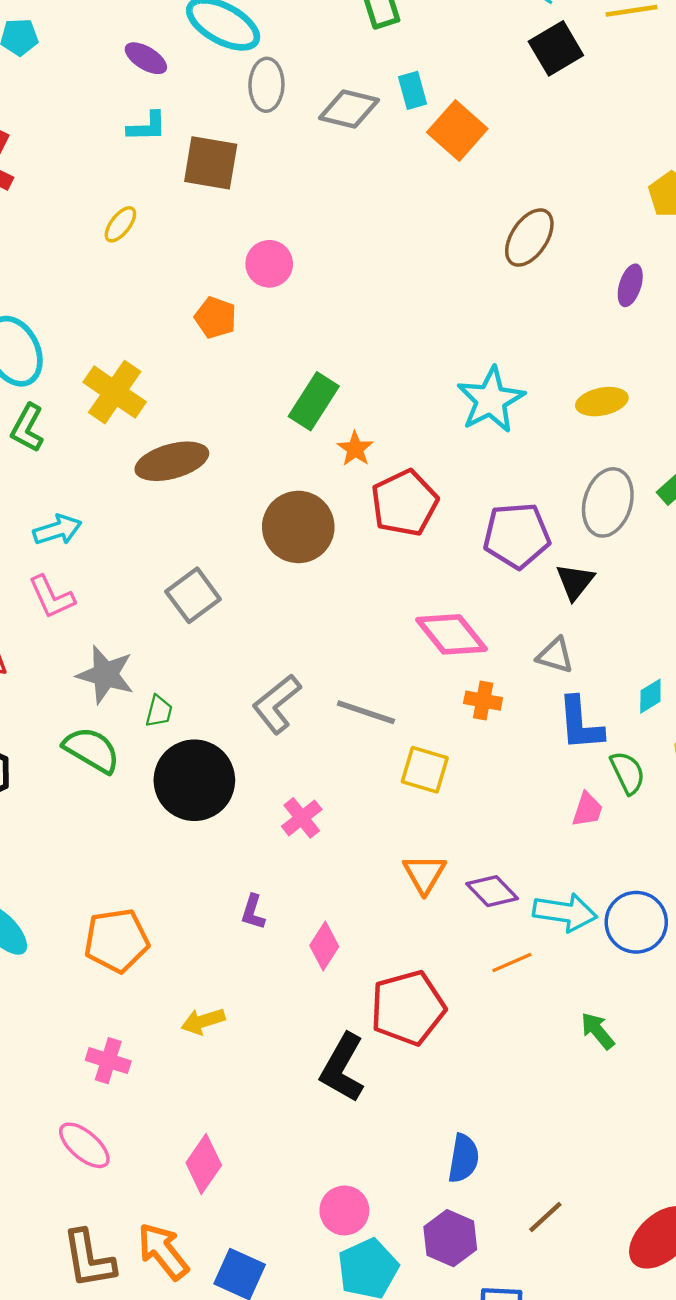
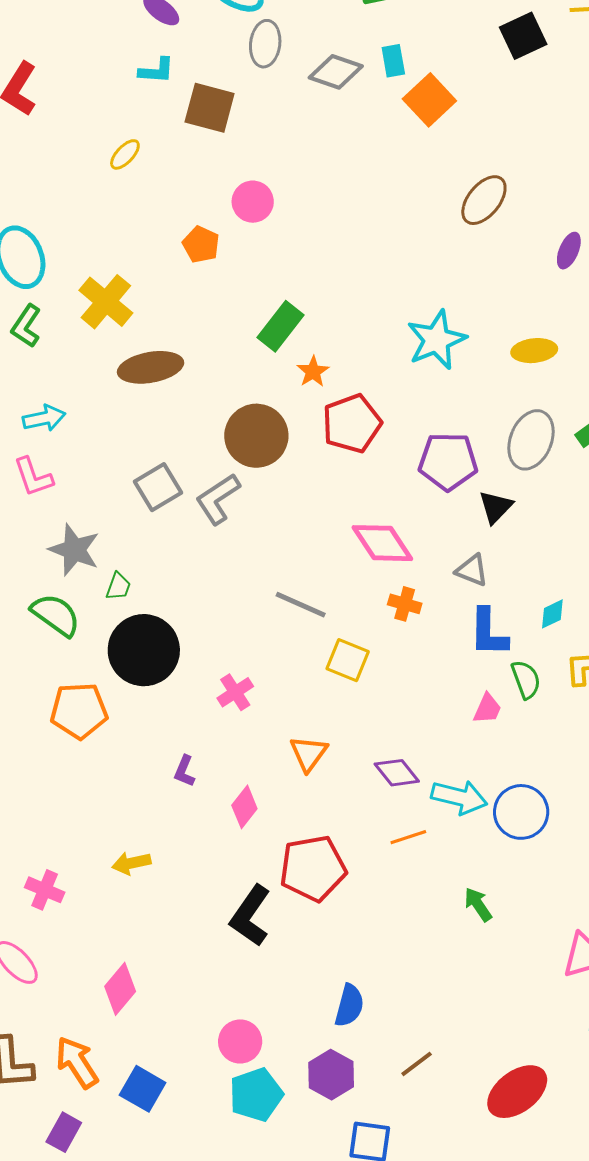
gray L-shape: (277, 704) -> (218, 499), moved
orange triangle: (424, 874) -> (309, 753), moved
orange pentagon: (117, 940) -> (79, 711), moved

